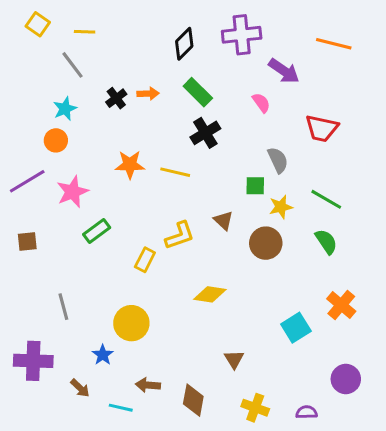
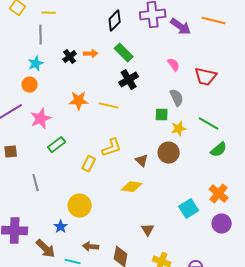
gray line: (72, 65) -> (41, 35), turned 36
purple arrow: (284, 71) -> (181, 27), moved
pink semicircle: (261, 103) -> (174, 65), moved
brown triangle: (223, 220) -> (142, 161), moved
green semicircle: (326, 242) -> (219, 150), moved, turned 84
gray line: (63, 307) -> (36, 183), moved
purple circle: (346, 379) -> (222, 224), moved
brown arrow: (80, 388) -> (46, 249), size x1.5

